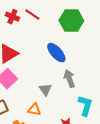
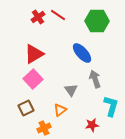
red cross: (12, 17) -> (38, 17), turned 32
orange triangle: (34, 110) -> (60, 110), turned -48

